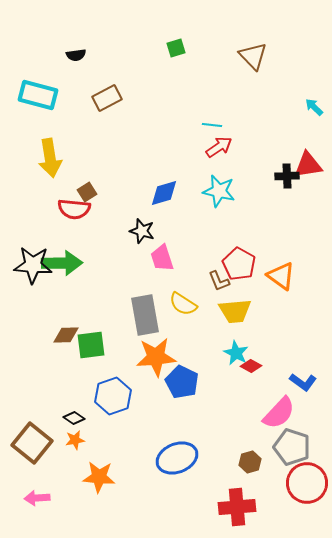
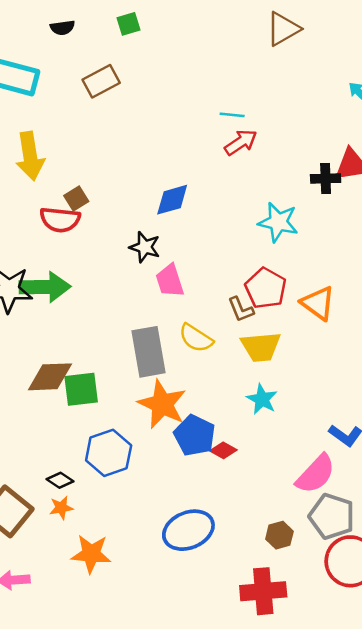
green square: (176, 48) -> (129, 24), moved
brown triangle: (253, 56) -> (283, 29), turned 44
cyan star: (219, 191) -> (278, 222), moved
brown diamond: (66, 335) -> (50, 377), size x1.4
orange star: (156, 357) -> (162, 404), turned 30
red diamond: (251, 366) -> (223, 450), moved

